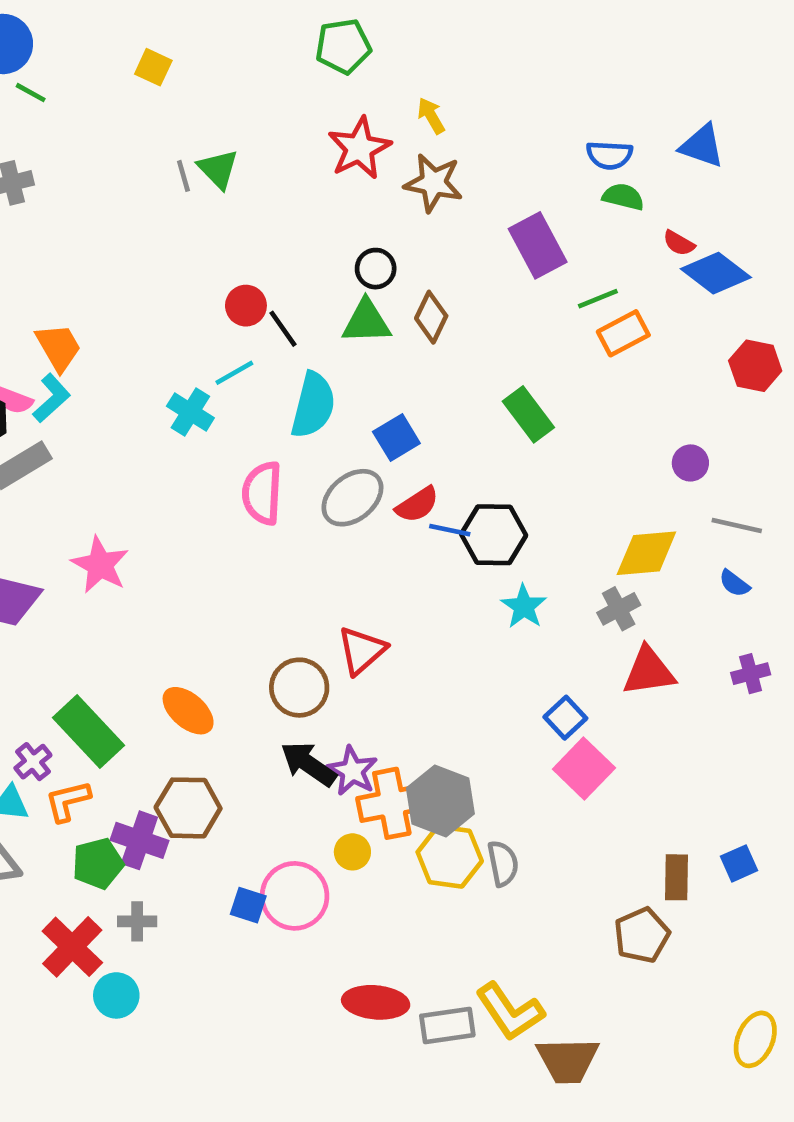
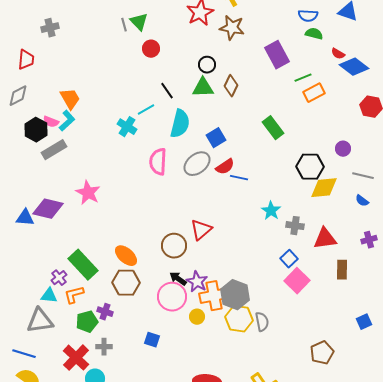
red circle: (246, 306) -> (151, 49), moved
black hexagon: (494, 535) -> (310, 167), moved
gray cross: (619, 609) -> (295, 226), moved, turned 36
black arrow: (308, 764) -> (178, 279), size x0.7
brown hexagon: (188, 808) -> (126, 283), moved
purple cross: (139, 840) -> (105, 312), size x0.7
brown rectangle: (677, 877) -> (342, 270), moved
pink circle: (295, 896) -> (172, 297), moved

